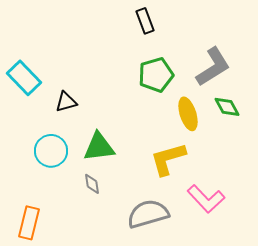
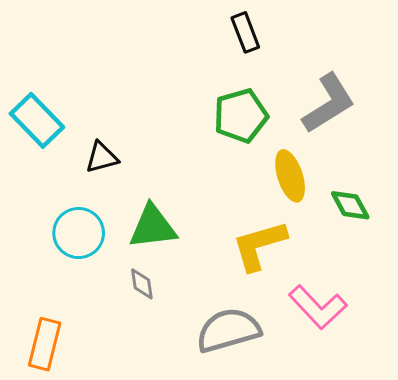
black rectangle: (145, 21) -> (245, 32), moved
green diamond: (227, 107) -> (350, 205), moved

